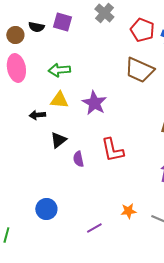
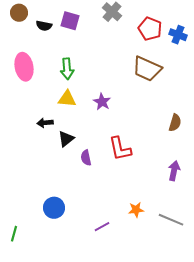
brown circle: (15, 35) -> (19, 13), moved
green arrow: (59, 70) -> (67, 69), turned -90
purple star: (94, 103) -> (102, 102), size x0.7
black arrow: (37, 115) -> (45, 123), moved

